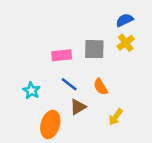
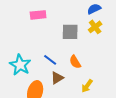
pink rectangle: (62, 55) -> (38, 15), moved
cyan star: (31, 91) -> (20, 65), size x1.5

